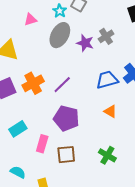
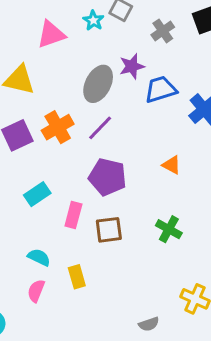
pink triangle: (30, 20) -> (51, 34), size x1.5
gray ellipse: (60, 35) -> (98, 84), moved
gray cross: (106, 36) -> (163, 31), moved
purple star: (85, 43) -> (132, 66), turned -30
blue trapezoid: (107, 80) -> (161, 89), moved

